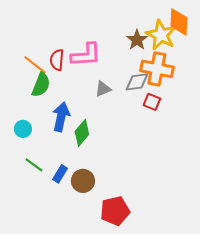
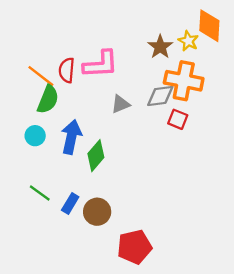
yellow star: (161, 35) -> (188, 41), size x0.6
cyan circle: (23, 129) -> (35, 136), moved

